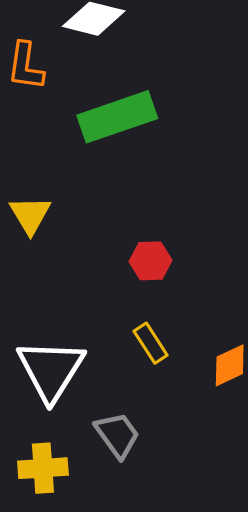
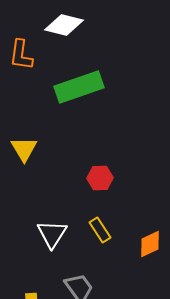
white triangle: (51, 370) -> (52, 234), moved, size x0.7

